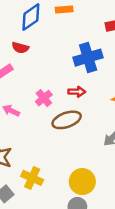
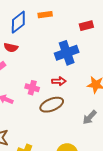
pink cross: (44, 98) -> (32, 88), turned -32

